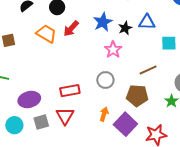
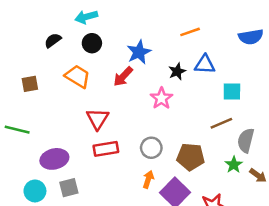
blue star: (103, 22) -> (139, 52), moved
red arrow: (71, 29) -> (123, 77), moved
brown line: (148, 70) -> (221, 123), moved
gray circle: (105, 80) -> (151, 148), moved
red triangle: (65, 116) -> (98, 119), moved

